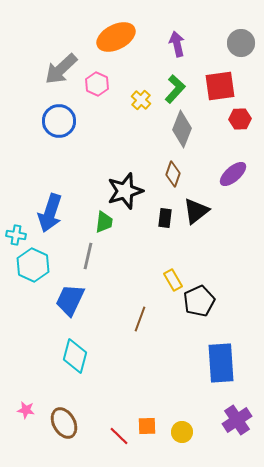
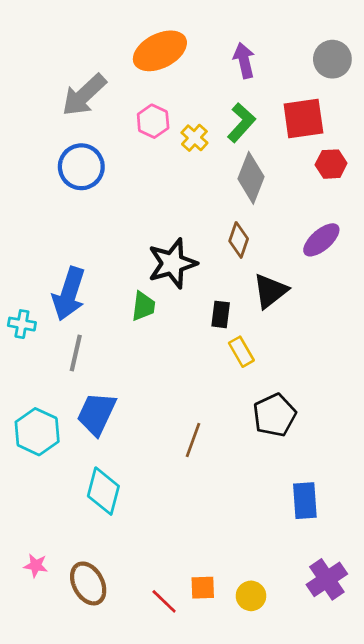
pink hexagon: (97, 84) -> (153, 121), moved
black rectangle: (165, 218) -> (221, 314), moved
gray line: (88, 256) -> (76, 353), moved
cyan hexagon: (33, 265) -> (37, 432), moved
yellow rectangle: (173, 280) -> (241, 352), moved
blue rectangle: (221, 363) -> (305, 501), size x0.7

